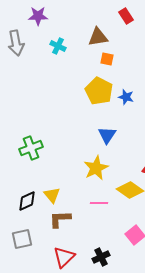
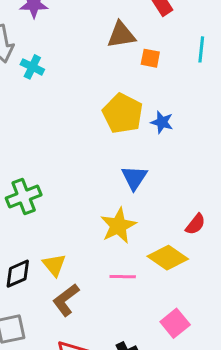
cyan cross: (58, 46) -> (32, 67), moved
orange square: (107, 59) -> (150, 58), moved
brown L-shape: (60, 219) -> (66, 300), turned -35

